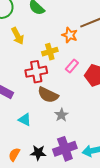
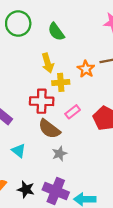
yellow arrow: (18, 36) -> (48, 63), moved
pink rectangle: (72, 66) -> (73, 112), moved
purple cross: (65, 149) -> (56, 191), turned 30

